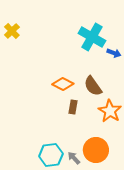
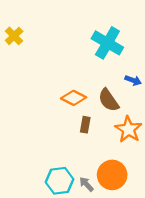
blue arrow: (114, 53) -> (133, 80), moved

